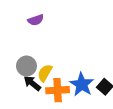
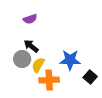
black arrow: (32, 83) -> (31, 46), moved
blue star: (82, 84) -> (70, 60), moved, turned -30

